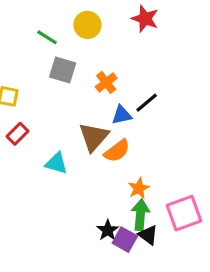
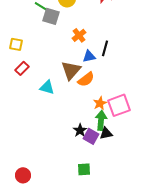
gray square: (63, 70) -> (51, 16), moved
black line: (147, 103) -> (105, 48), turned -35
pink square: (184, 213) -> (119, 105), moved
black triangle: (148, 235) -> (106, 133), turned -48

